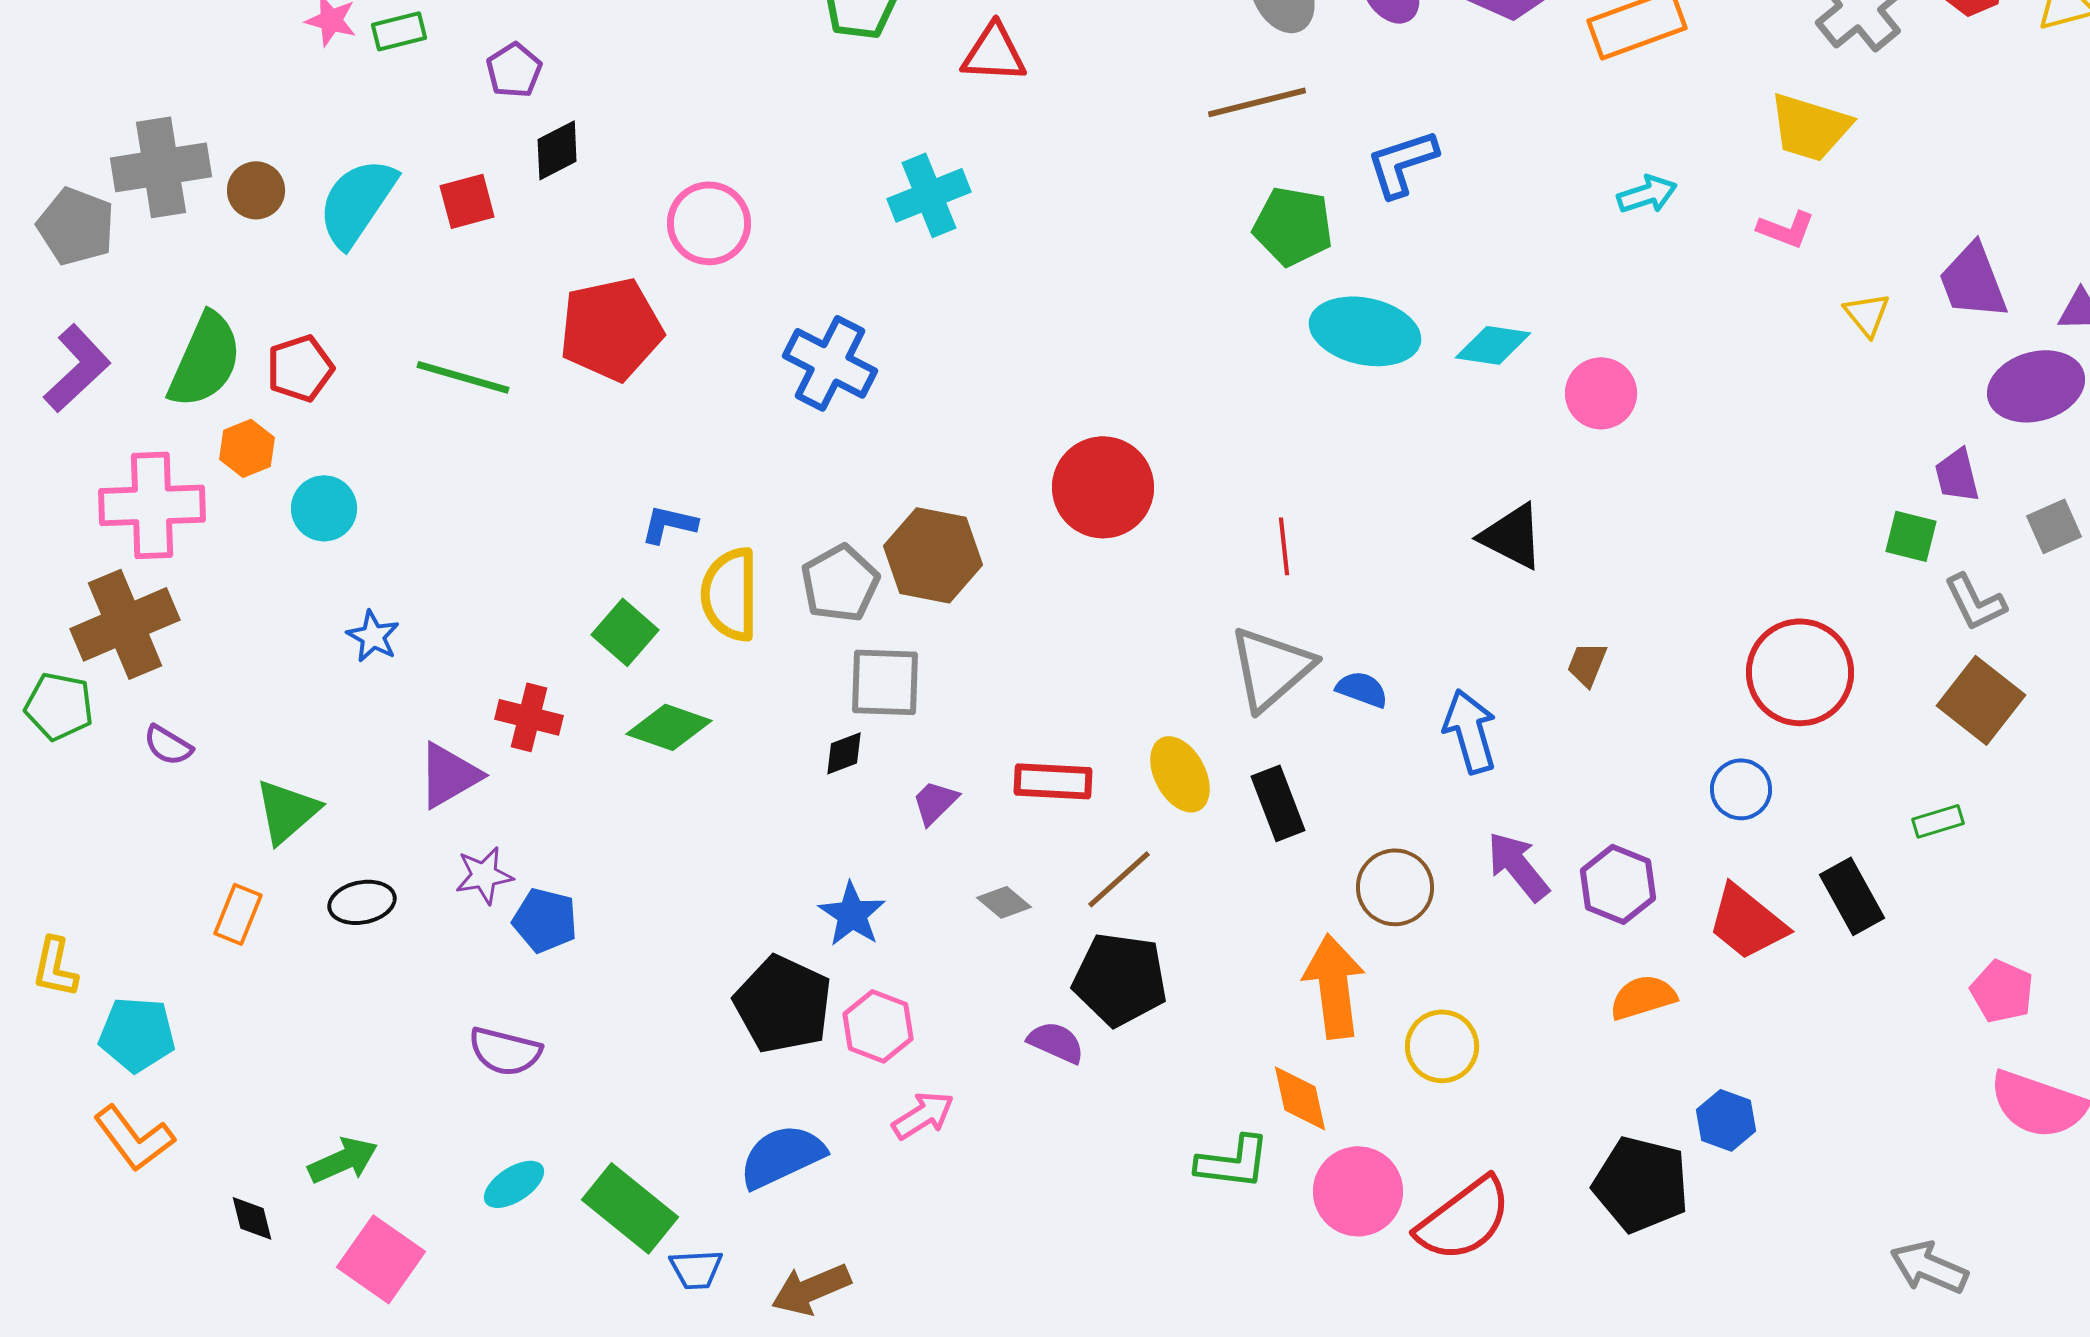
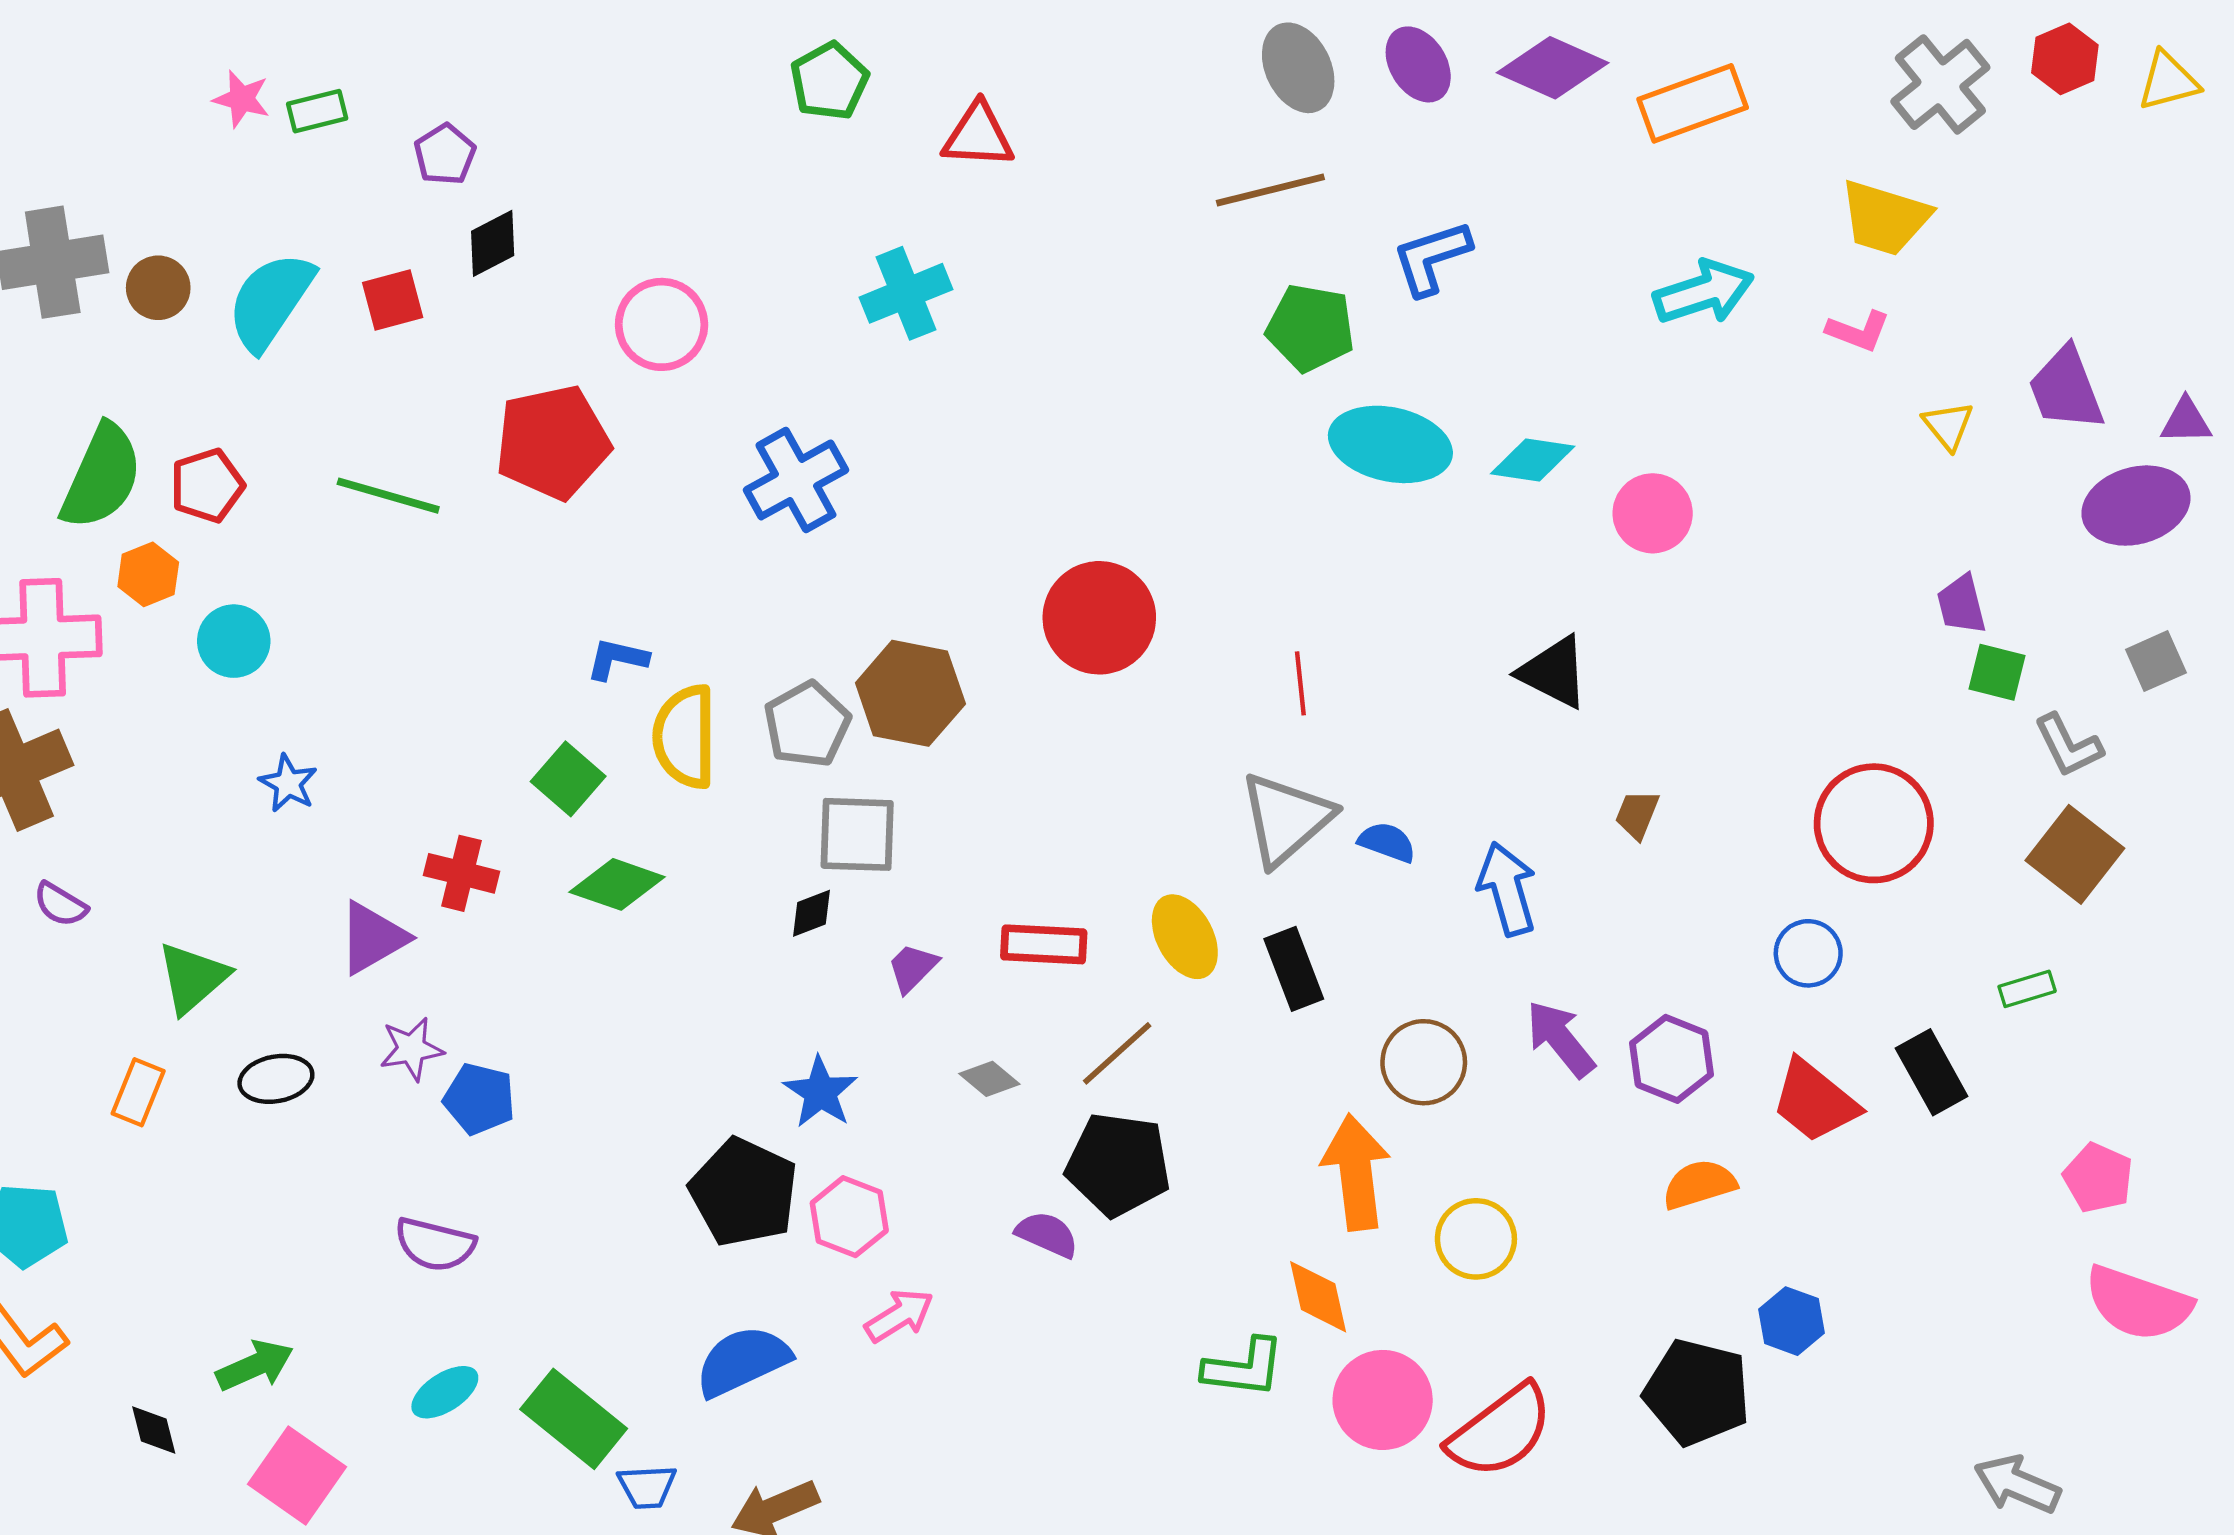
cyan arrow: (1647, 194) -> (1704, 292), size x1.5
blue cross: (830, 363) -> (796, 480), turned 34
purple trapezoid: (1957, 475) -> (1962, 604), moved

